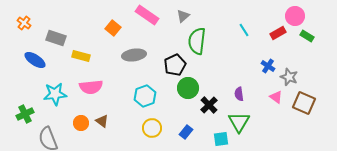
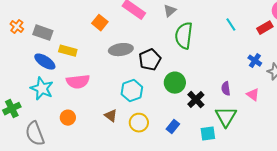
orange cross: (24, 23) -> (17, 27), moved
blue ellipse: (35, 60) -> (45, 62), moved
black pentagon: (175, 65) -> (150, 60), moved
cyan star: (55, 94) -> (42, 89), turned 30
pink triangle: (276, 97) -> (253, 95), moved
brown triangle: (102, 121) -> (111, 116), moved

